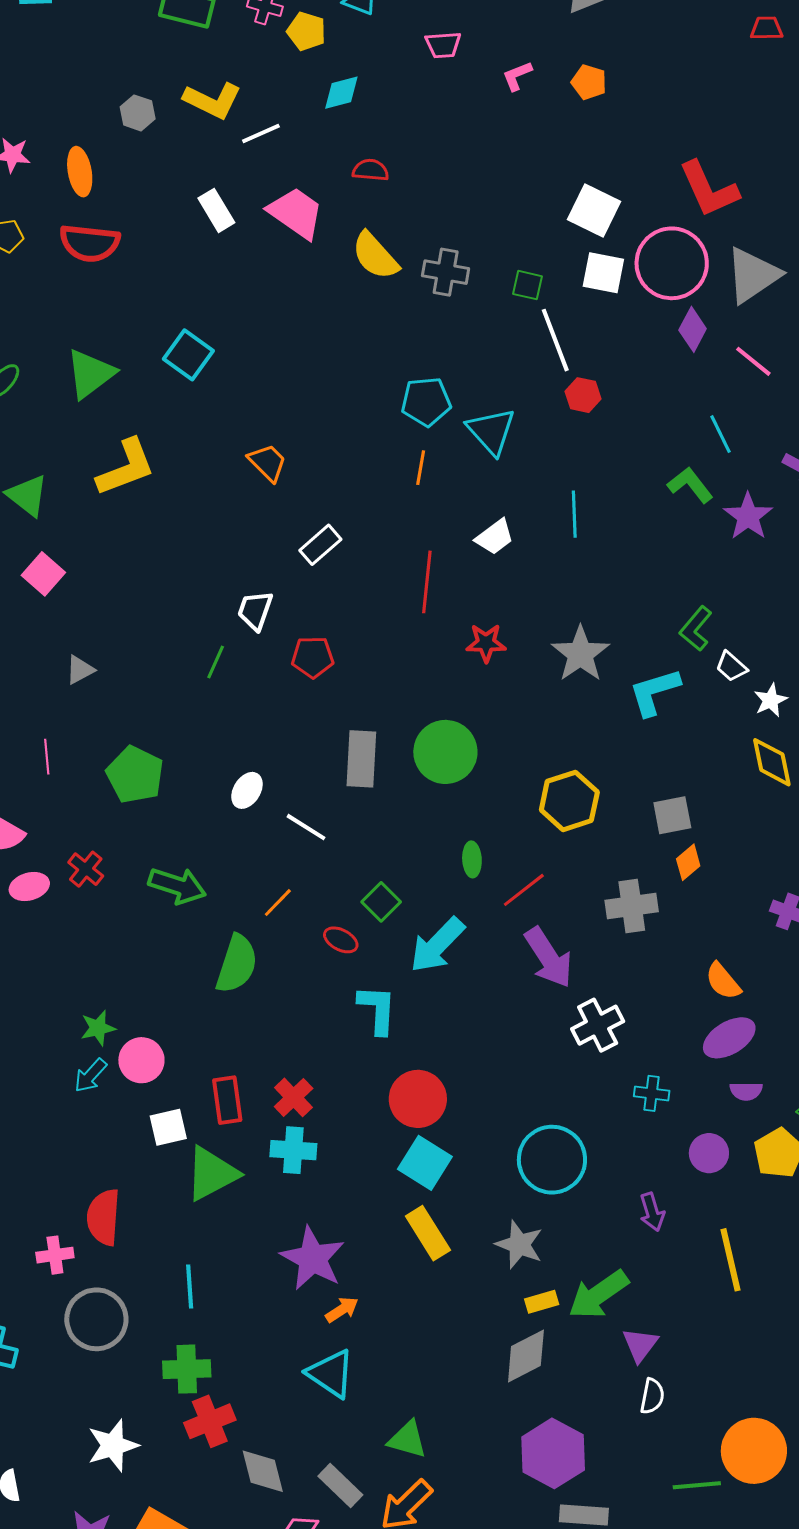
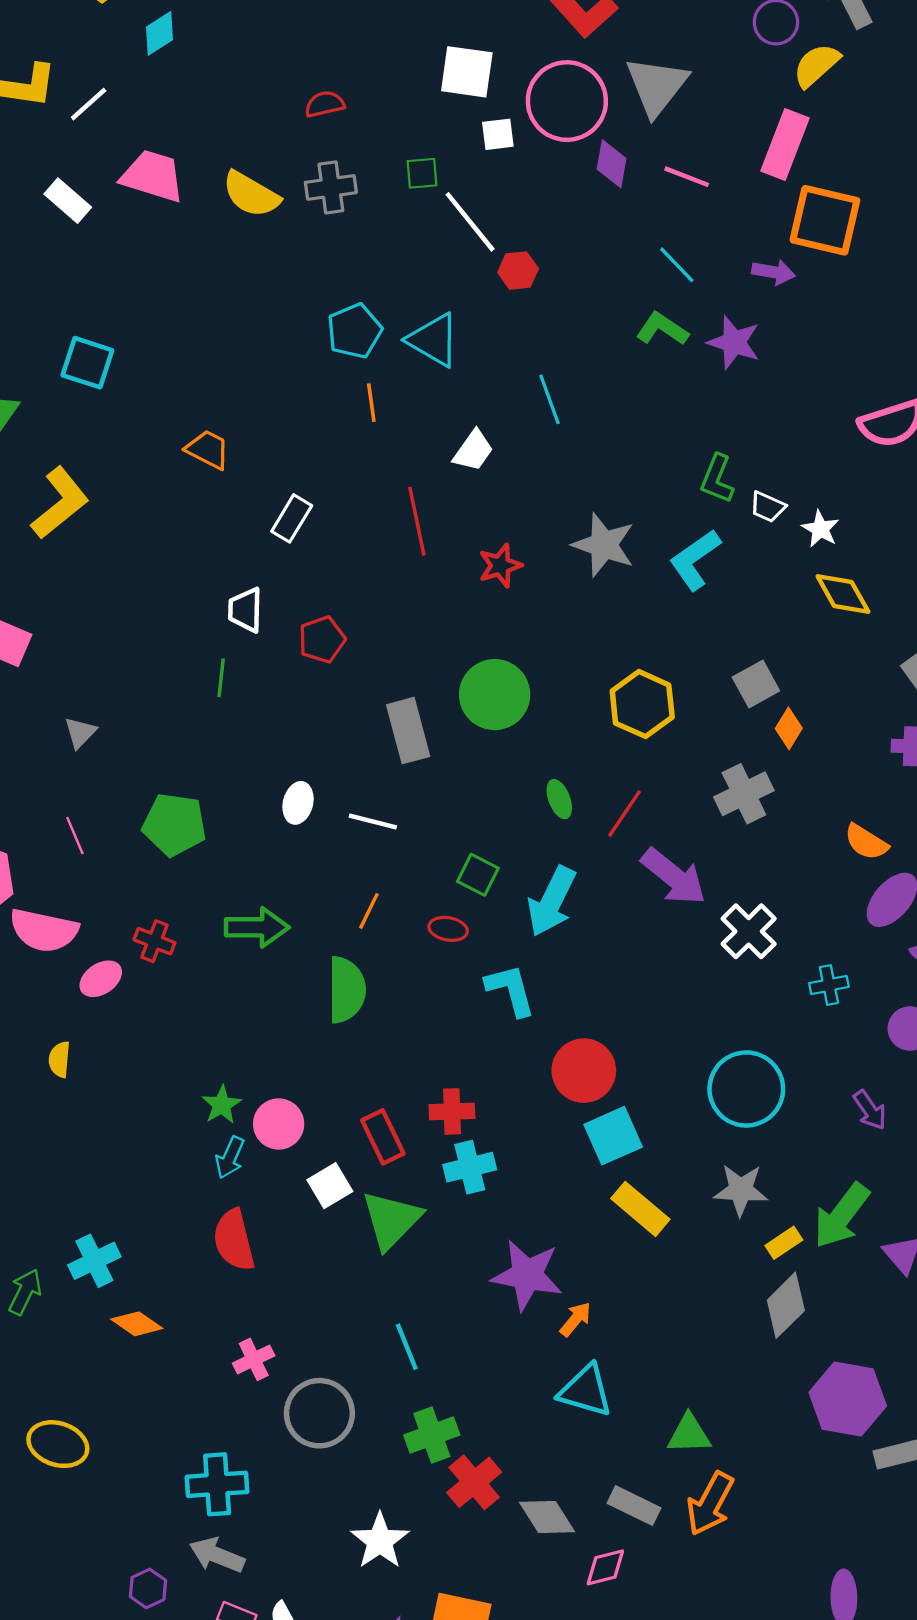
red semicircle: (371, 170) -> (325, 104), moved
white square: (603, 273) -> (498, 134), size x0.7
red cross: (294, 1097) -> (452, 1111), turned -30
cyan square: (425, 1163) -> (613, 1136), turned -38
red semicircle: (103, 1217) -> (234, 1240), moved

